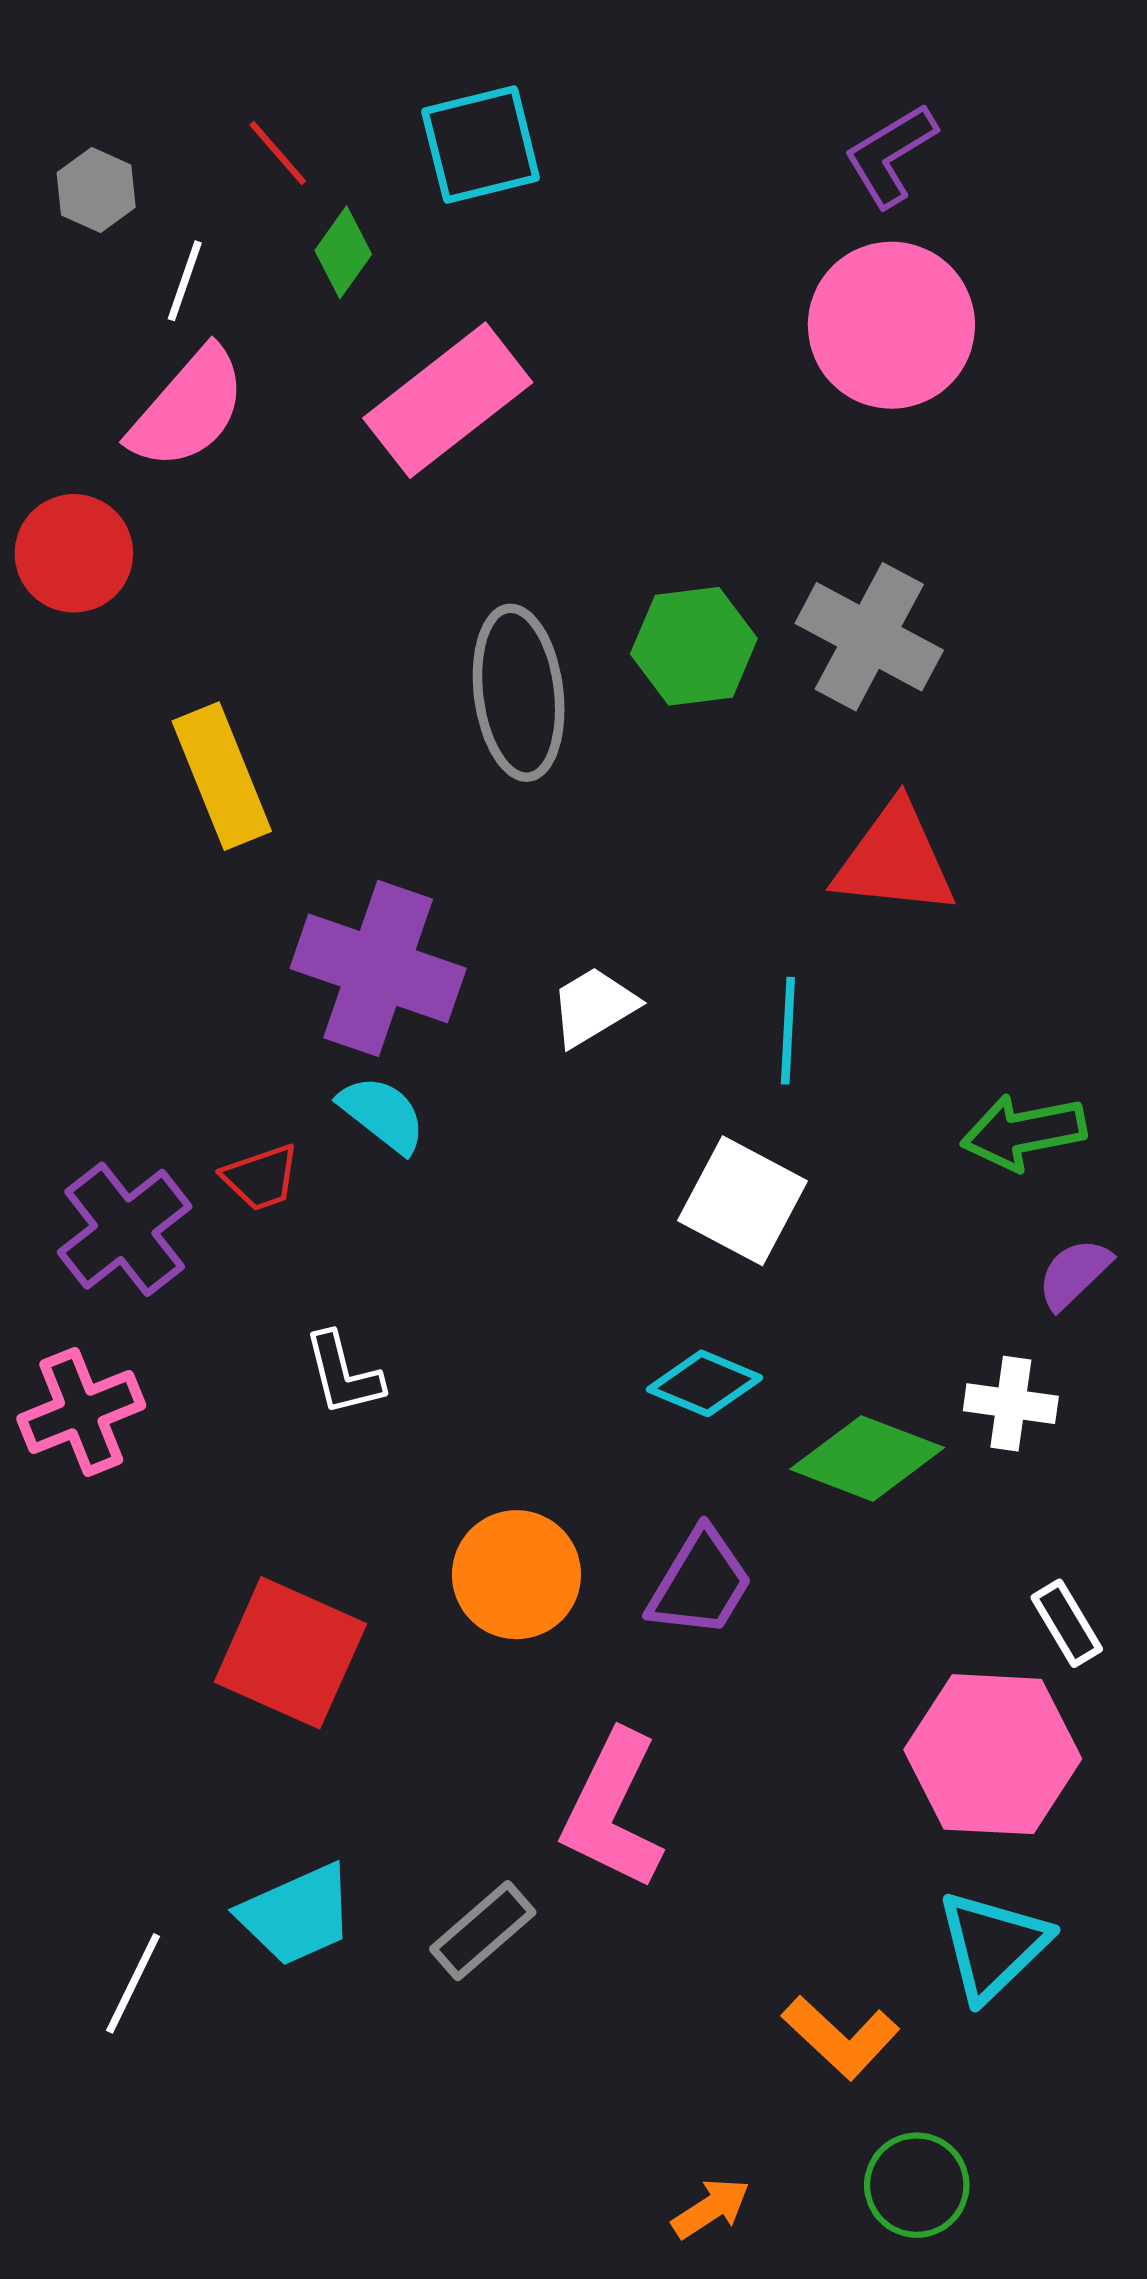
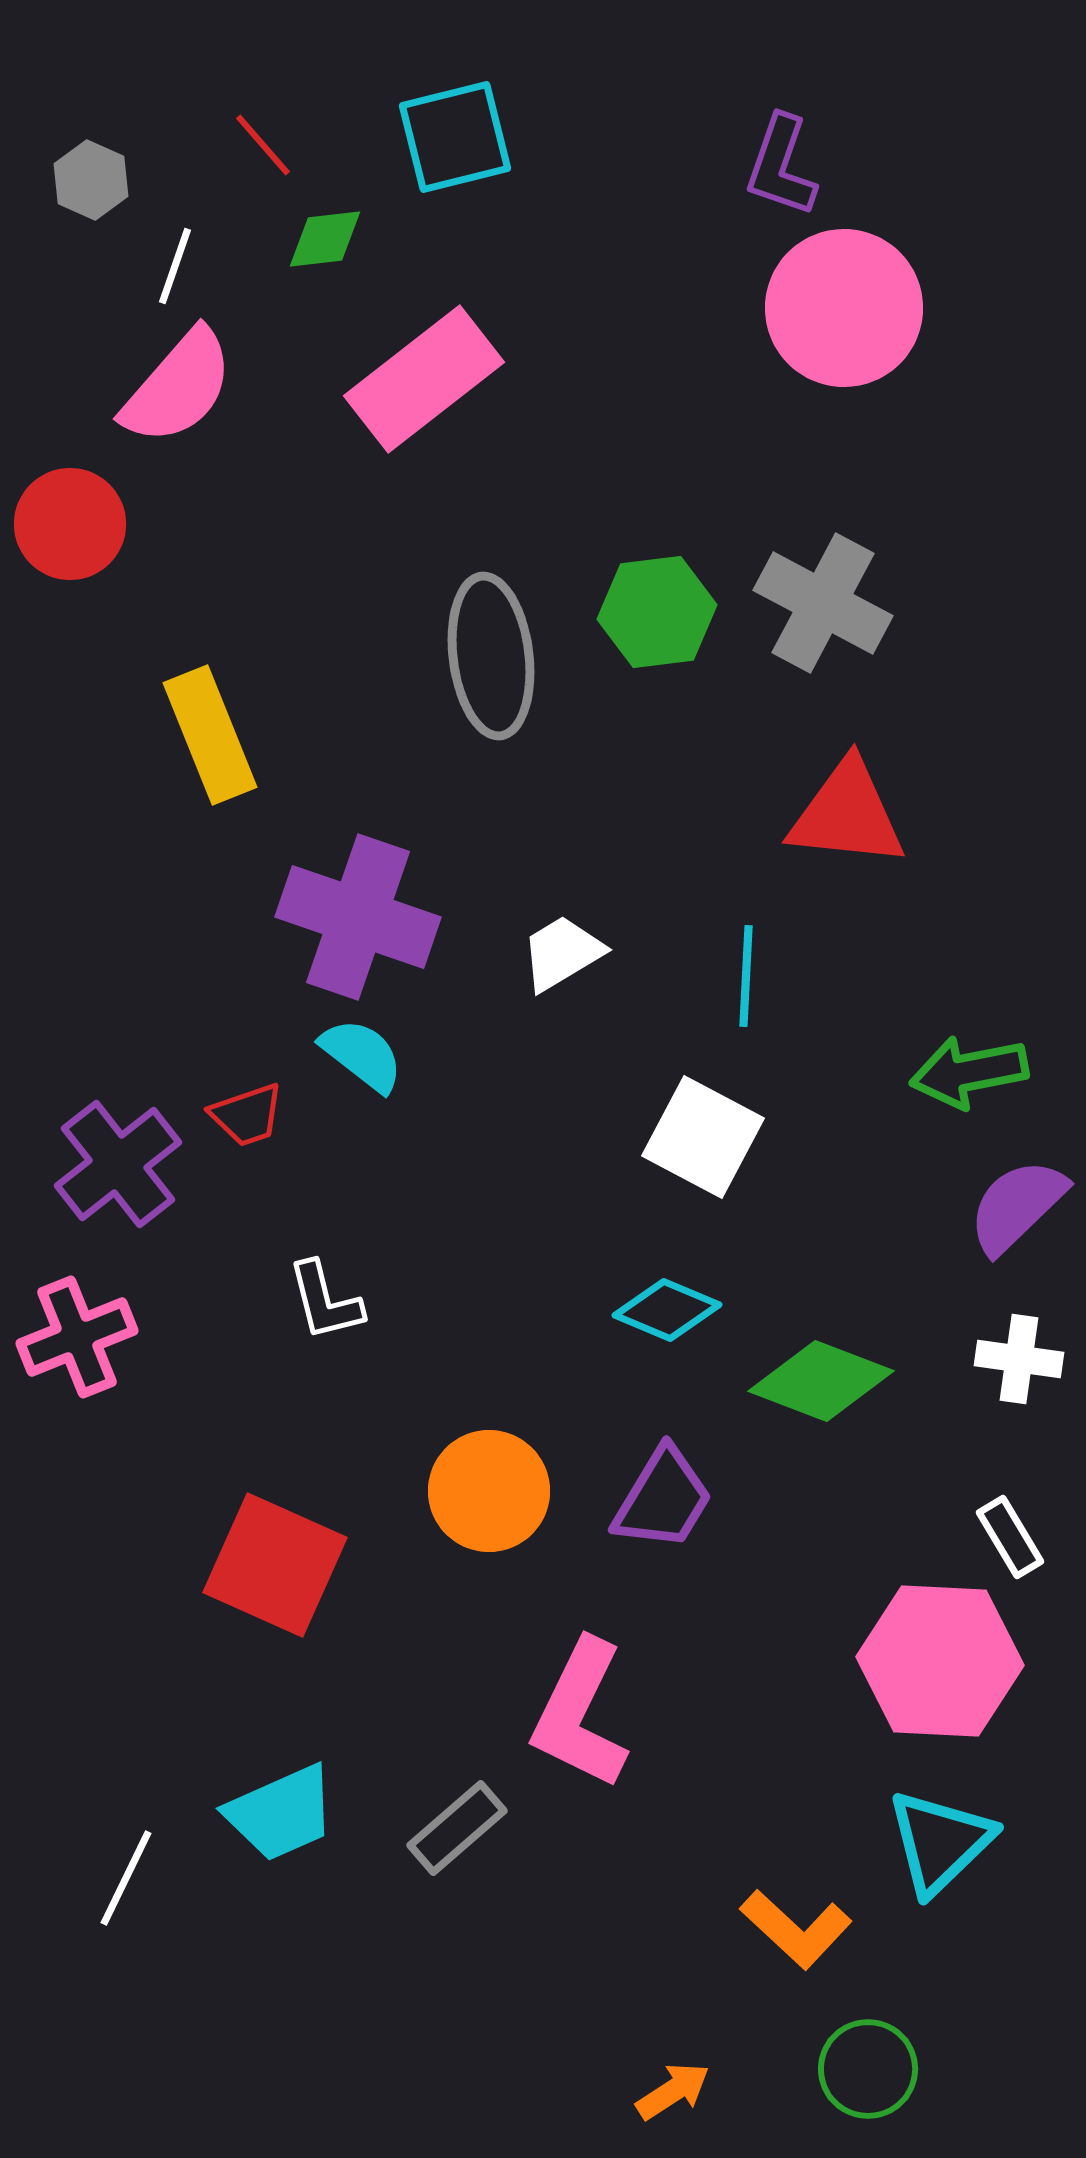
purple L-shape: (890, 155) -> (781, 166), moved, turned -40
green diamond: (343, 252) -> (325, 239), turned 48
purple semicircle: (1074, 1274) -> (1017, 1206), size x1.4
white cross: (1011, 1404) -> (1019, 1359), moved

